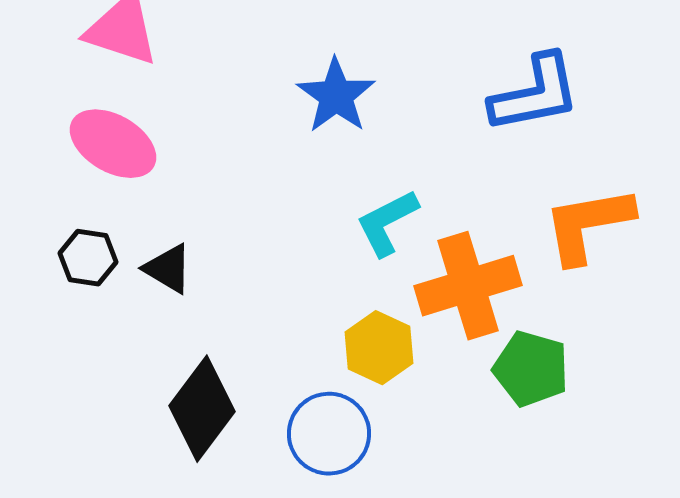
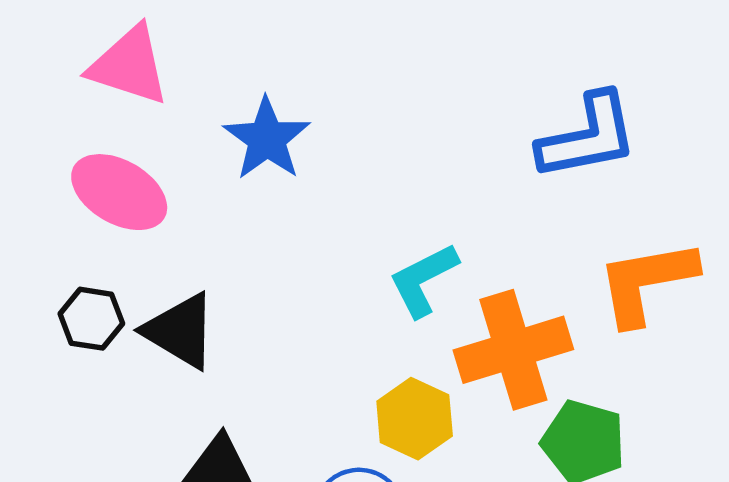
blue star: (336, 96) -> (267, 139), moved
black triangle: (168, 269) -> (180, 331), size x1.4

